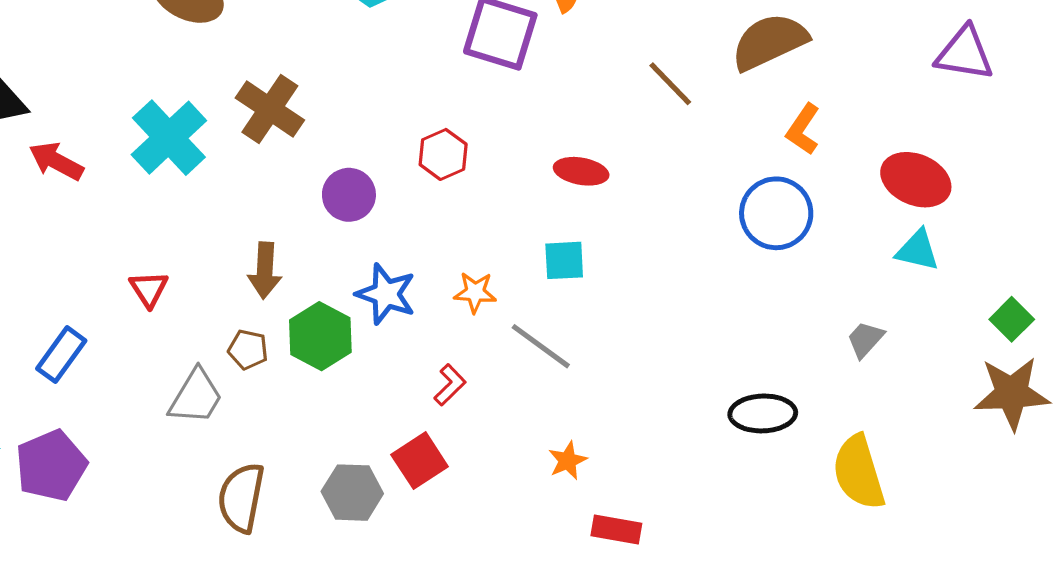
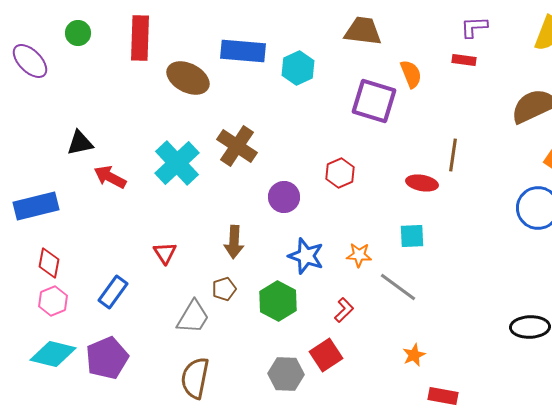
brown line: (670, 84) -> (453, 155), moved, turned 52
green hexagon: (320, 336) -> (278, 301), moved
brown pentagon: (248, 350) -> (224, 289), turned -30
brown semicircle: (241, 498) -> (195, 378), moved

